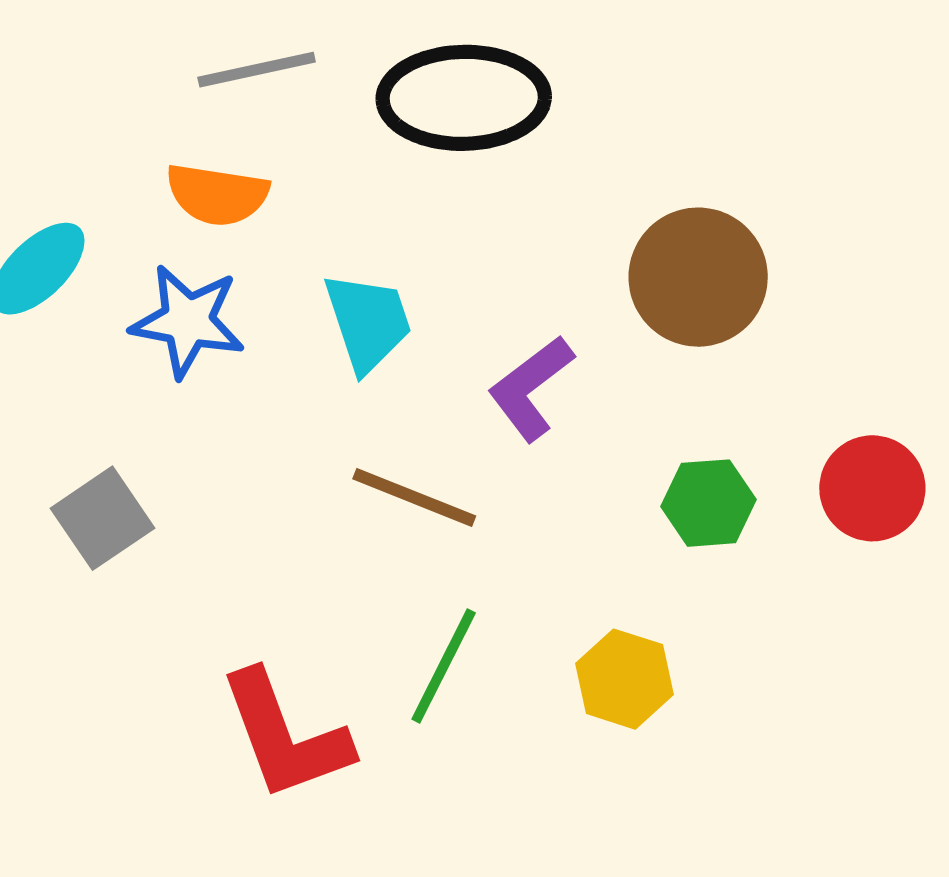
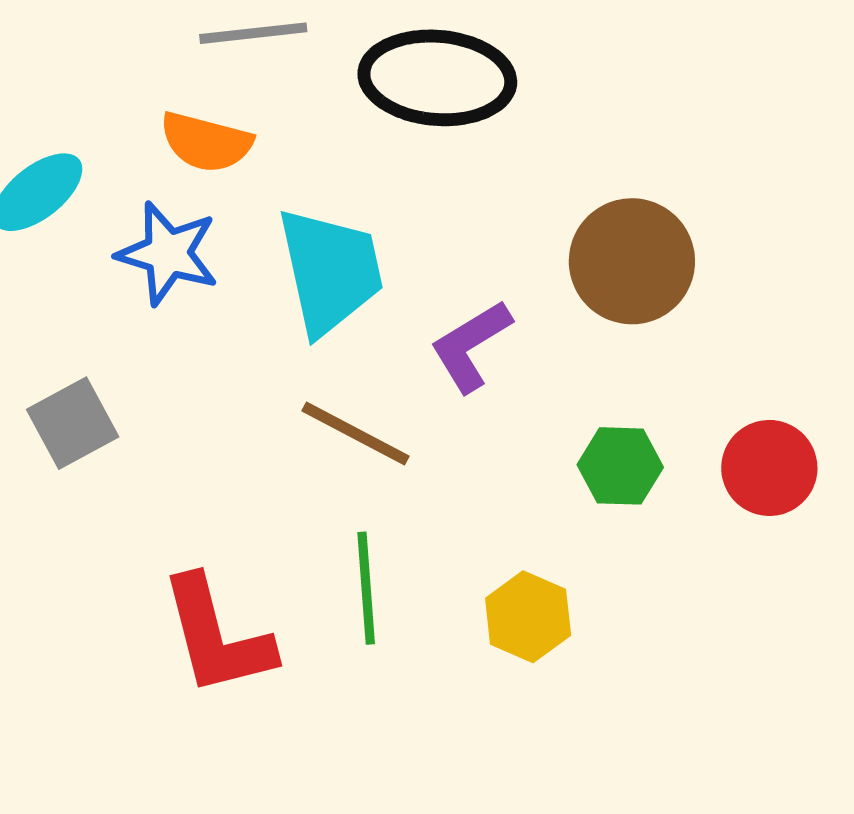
cyan trapezoid: (368, 322) -> (330, 271), size x1.4
green line: (444, 666) -> (366, 588), turned -37

